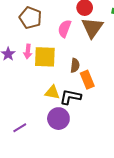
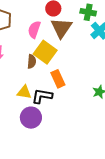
yellow square: (45, 57) -> (45, 52), moved, turned 35
brown semicircle: (75, 65) -> (32, 61), moved

